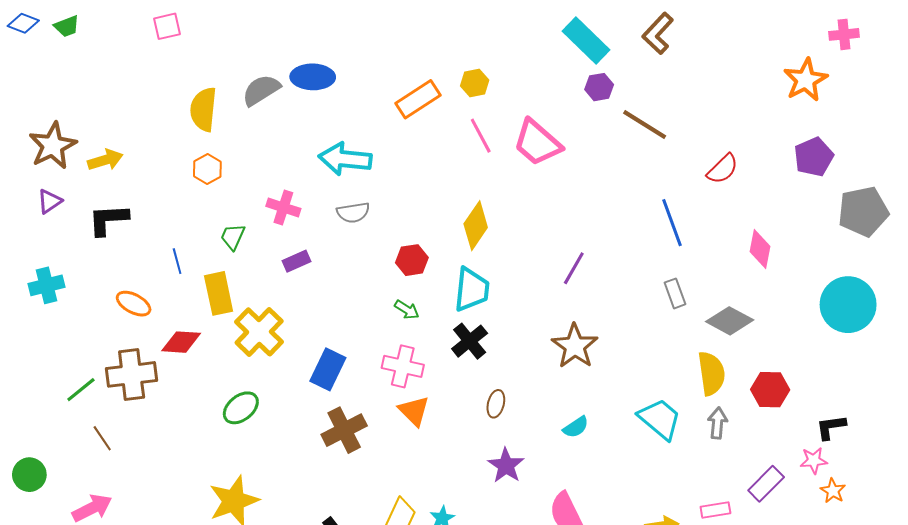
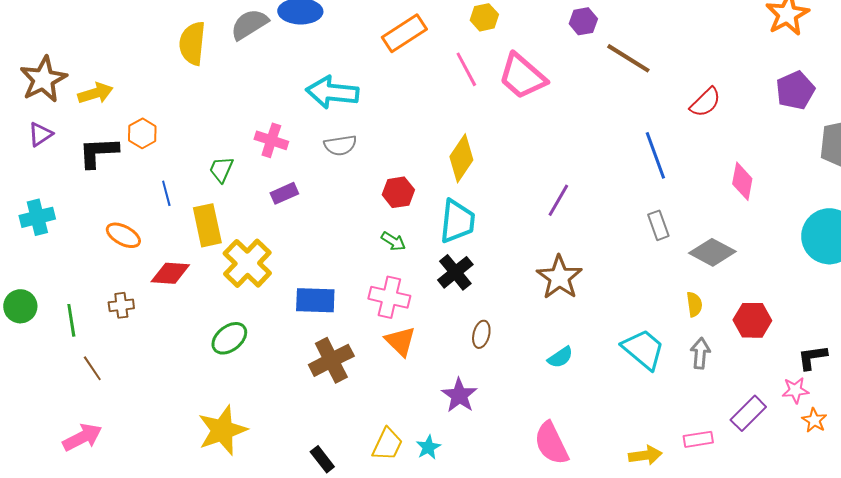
yellow hexagon: (475, 83) -> (484, 17), moved
orange hexagon: (207, 169) -> (142, 133), moved
blue rectangle: (328, 369) -> (315, 300), turned 66
yellow semicircle: (711, 373) -> (694, 304), size x0.6
brown cross: (132, 374) -> (121, 305), size x0.5
green line: (81, 390) -> (71, 320), turned -60
purple star: (506, 466) -> (459, 395), moved
green circle: (29, 475) -> (20, 306), moved

